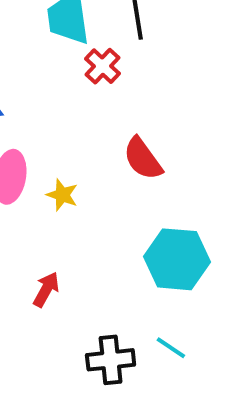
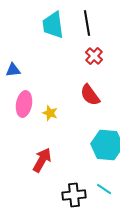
red cross: (102, 66) -> (94, 56), moved
red arrow: (46, 289) -> (42, 160), size x1.4

